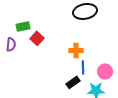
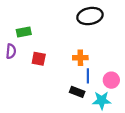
red square: (37, 38) -> (39, 59), moved, turned -32
black rectangle: (73, 82) -> (77, 92), turned 56

